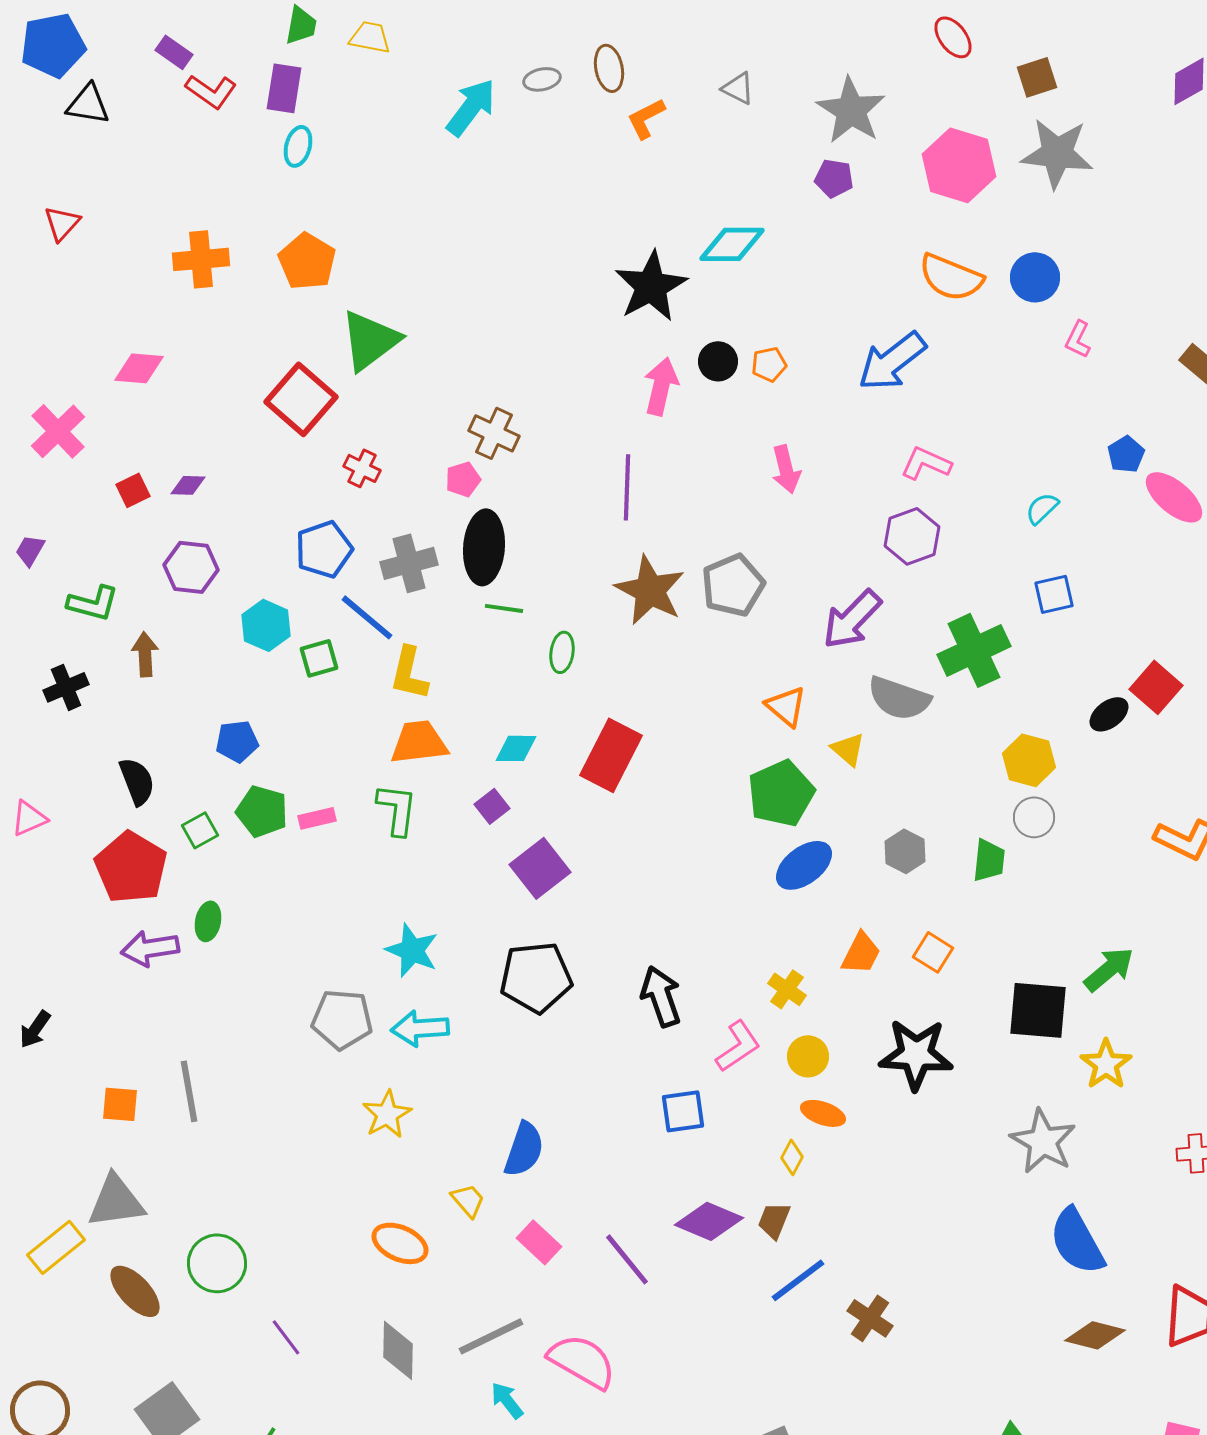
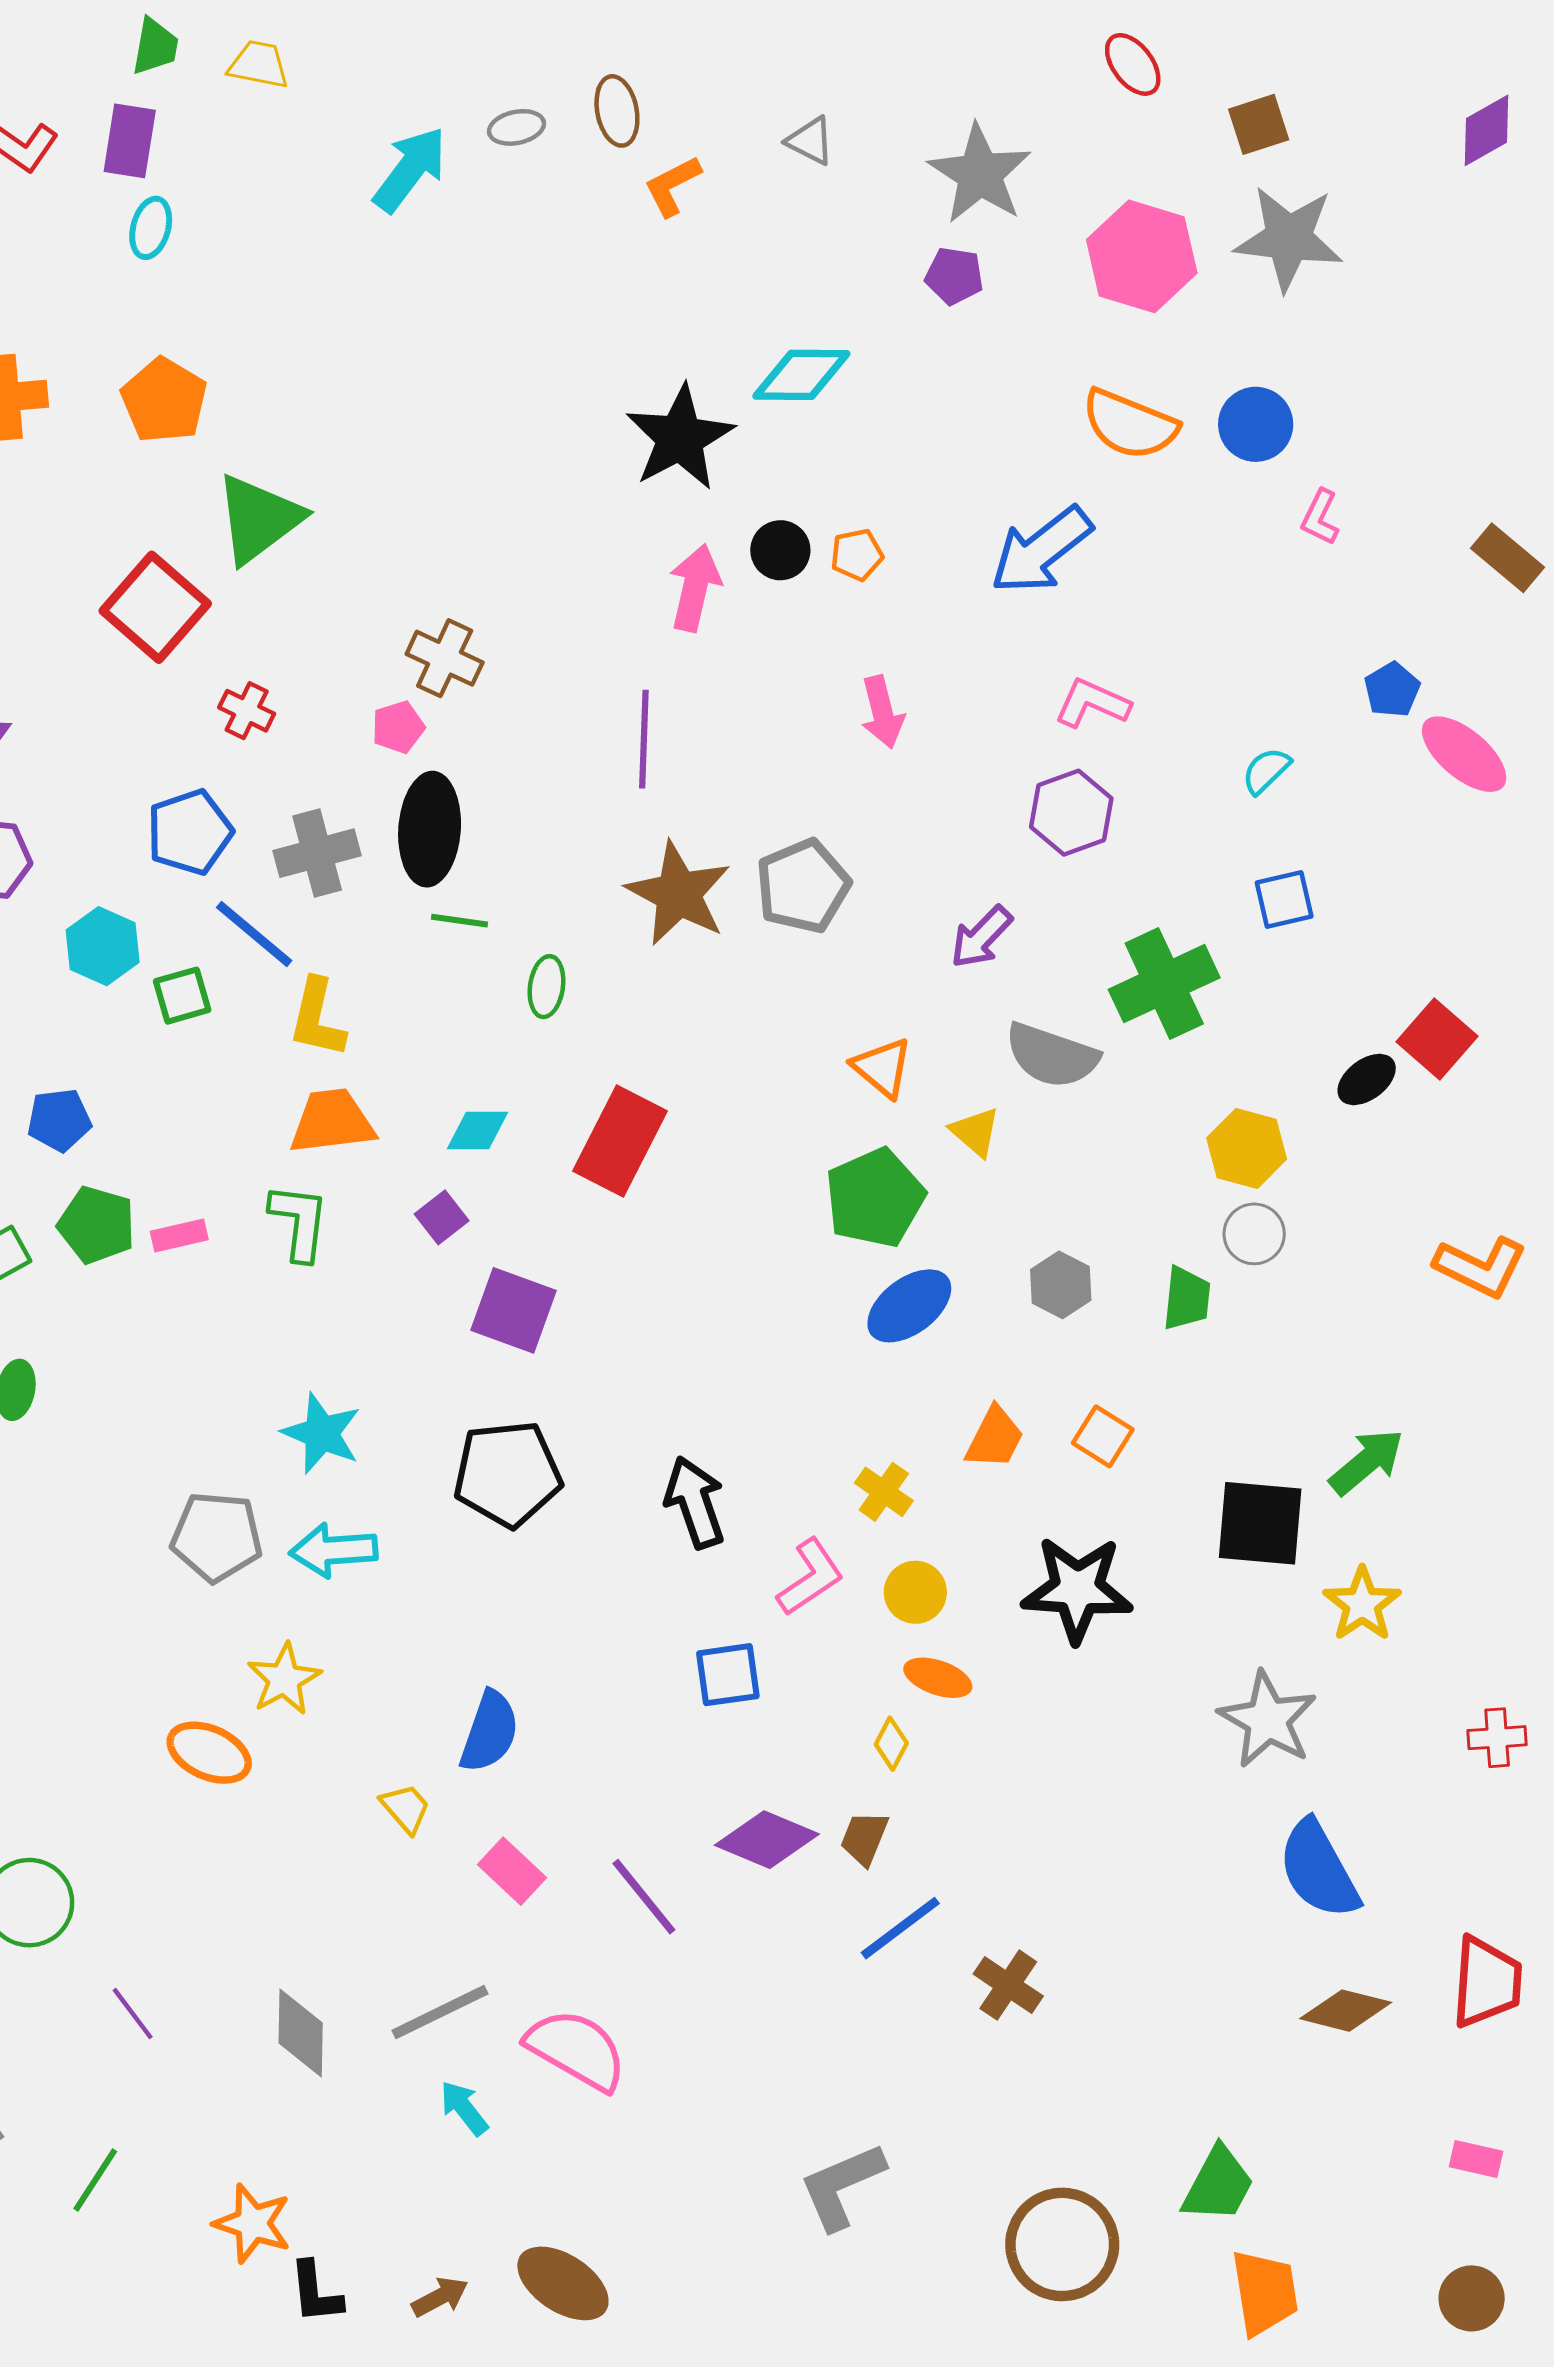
purple arrow: (852, 619) -> (981, 937), size x0.7
purple square: (540, 868) -> (513, 1310), turned -32
orange ellipse: (400, 1243) -> (209, 1753), moved

